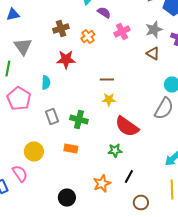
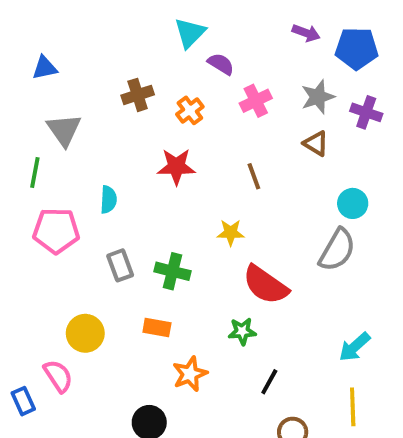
red star: (66, 60) -> (176, 167), moved
brown line: (107, 80) -> (254, 176), moved, turned 72
pink pentagon: (19, 98) -> (56, 231), turned -30
orange star: (102, 184) -> (190, 374), moved

